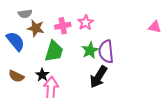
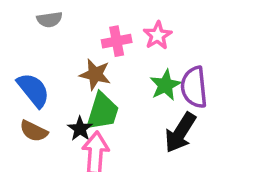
brown star: (36, 28) -> (95, 74), moved
blue semicircle: (15, 41) -> (33, 90), moved
green trapezoid: (54, 51) -> (102, 112), moved

